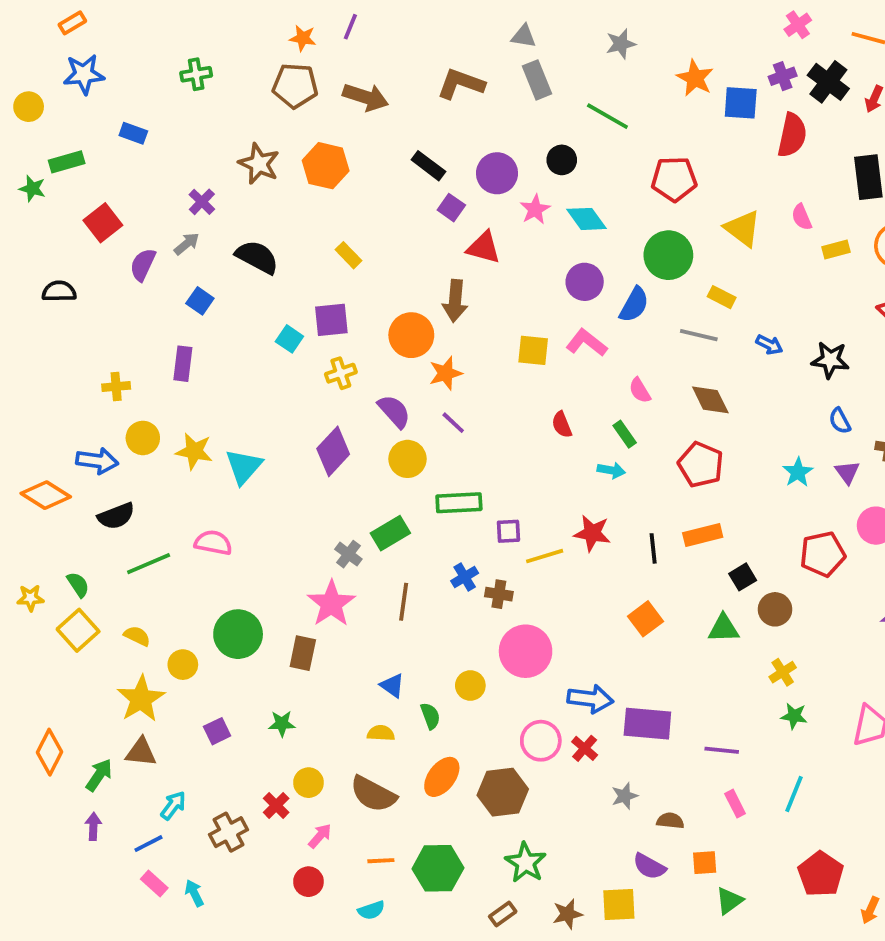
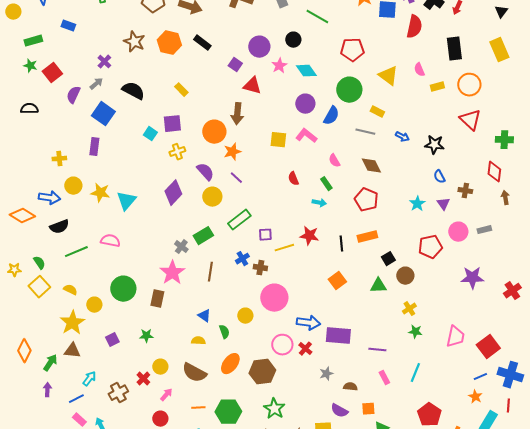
black rectangle: (428, 166) -> (202, 43), moved
green star: (32, 189) -> (30, 66), moved
blue square: (200, 301) -> (103, 114), size x1.6
green rectangle: (459, 503) -> (239, 220), turned -35

